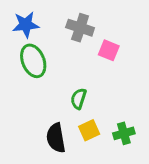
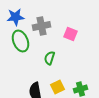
gray cross: (80, 28) -> (42, 26), moved, turned -30
green semicircle: (79, 99) -> (50, 58), moved

